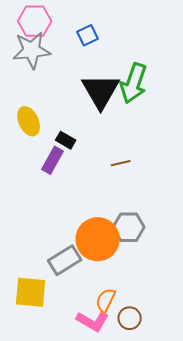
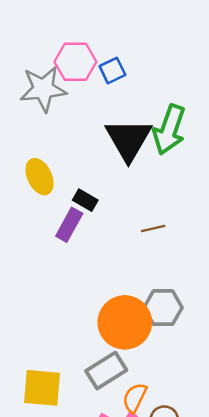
pink hexagon: (35, 21) -> (75, 62), moved
gray rectangle: (65, 260) -> (106, 371), moved

